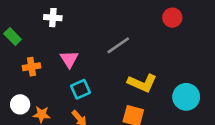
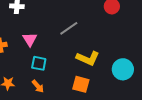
cyan square: (80, 89) -> (39, 63), turned 35

